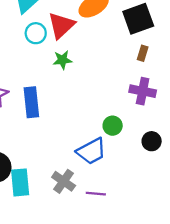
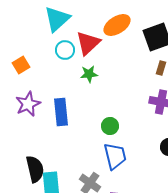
green circle: (113, 126) -> (110, 126), moved
blue trapezoid: (91, 151) -> (115, 156), turned -76

